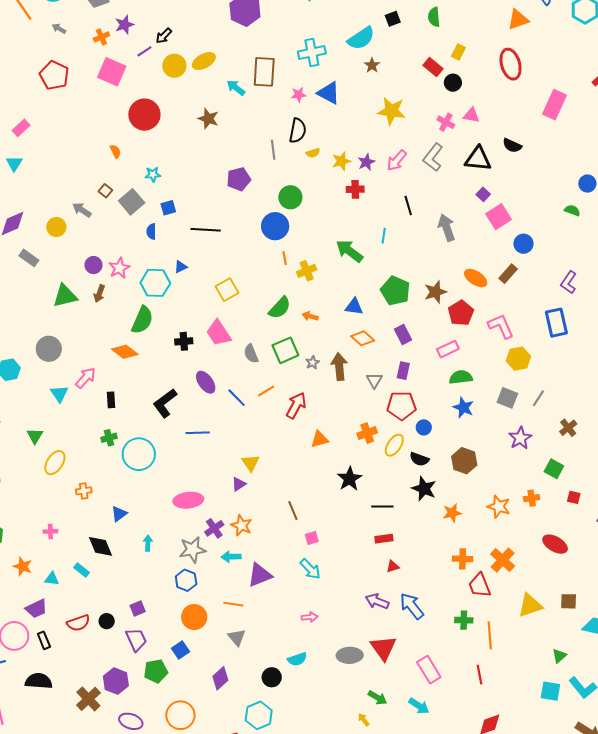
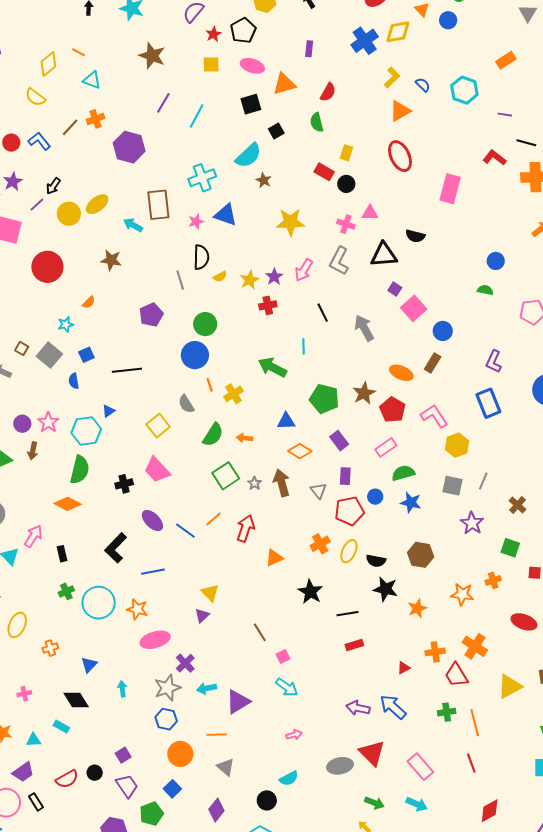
orange semicircle: (115, 151) -> (89, 302), moved, turned 80
gray semicircle: (251, 354) -> (186, 404), moved
blue circle: (424, 427) -> (375, 497), moved
orange star: (242, 525) -> (137, 609), moved
red triangle: (393, 566) -> (404, 668), moved

